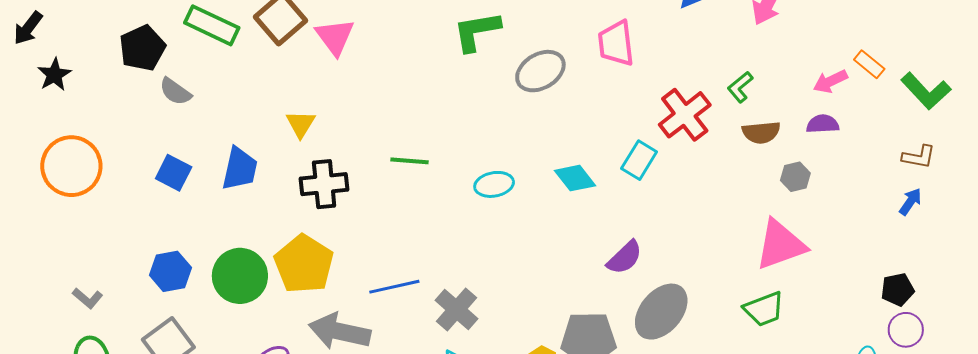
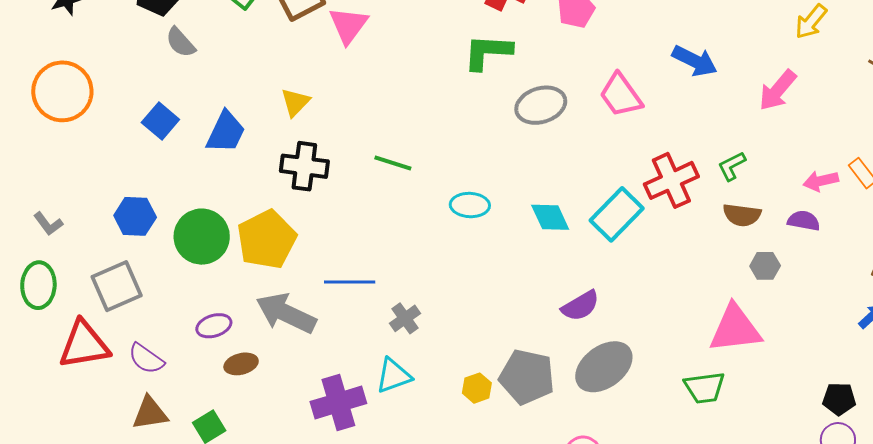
pink trapezoid: (616, 43) -> (621, 95), turned -42
cyan rectangle: (639, 160) -> (617, 214), size x1.4
gray cross: (457, 310) -> (405, 318), size x0.7

